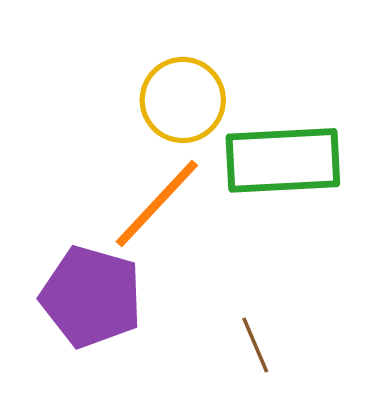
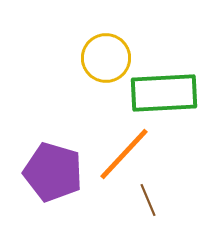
orange line: (157, 204) -> (124, 154), moved

